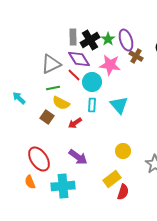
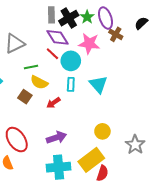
gray triangle: (51, 64) -> (15, 44), moved
purple arrow: (78, 157) -> (56, 137), turned -54
yellow rectangle: (112, 179) -> (91, 160), size x1.4
cyan cross: (63, 186) -> (59, 167), moved

